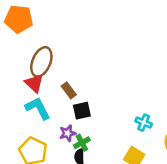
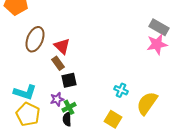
red triangle: (34, 83) -> (62, 46), moved
cyan L-shape: (38, 108) -> (25, 92), moved, turned 135

